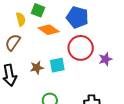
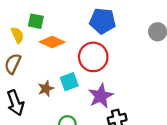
blue pentagon: (77, 17) -> (102, 21), moved
purple star: (105, 59) -> (101, 96), moved, size x1.5

